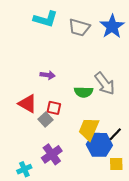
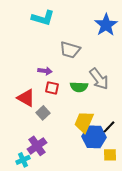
gray trapezoid: (79, 27) -> (70, 50), moved
red square: (54, 108) -> (52, 88), moved
purple cross: (52, 154) -> (37, 146), moved

